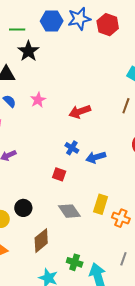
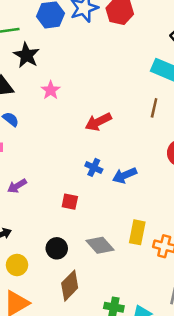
pink star: (38, 100) -> (51, 90), moved
red square: (59, 174) -> (70, 202), moved
black circle: (23, 208) -> (57, 248), moved

